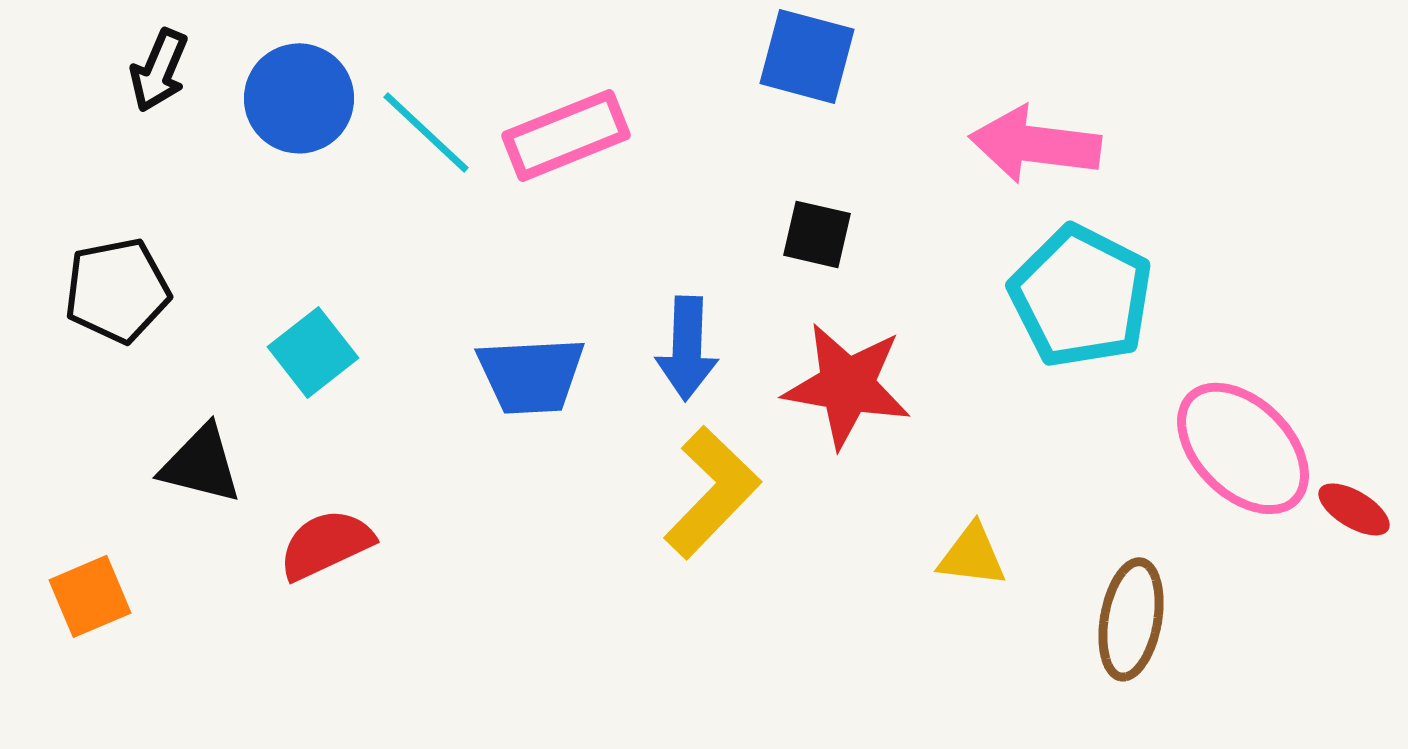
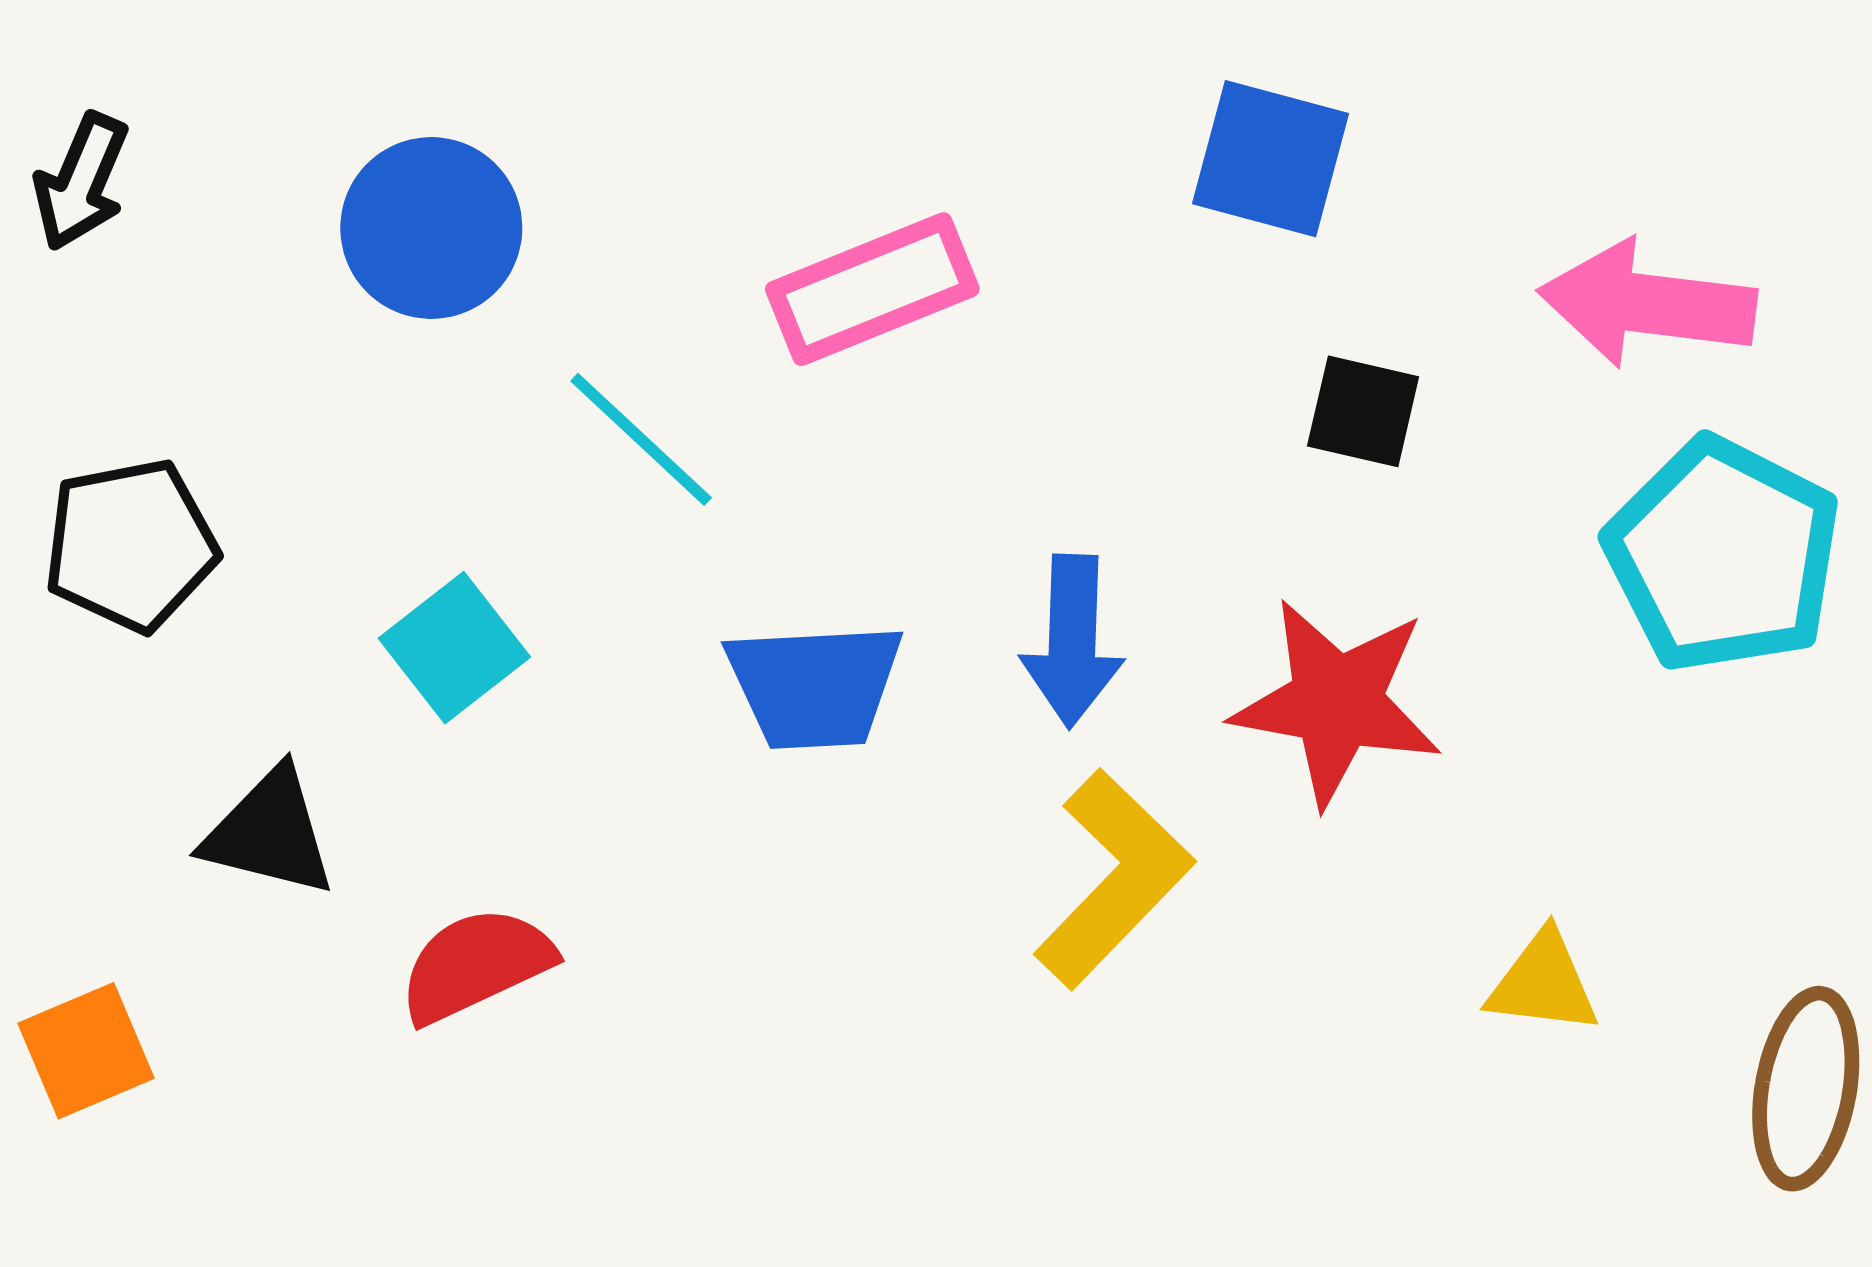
black arrow: (159, 70) -> (81, 182), moved
cyan line: (426, 132) -> (641, 439), moved
black square: (817, 234) -> (1363, 411), moved

